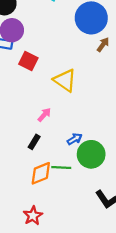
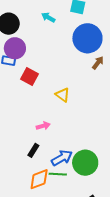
yellow triangle: (65, 80) -> (63, 95), size x0.7
pink arrow: (44, 115) -> (43, 126), turned 32
blue arrow: (75, 139) -> (62, 158), moved, size x1.5

